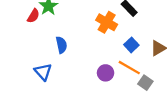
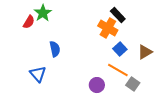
orange cross: (107, 22) -> (108, 28), moved
purple circle: (106, 73) -> (97, 85), moved

